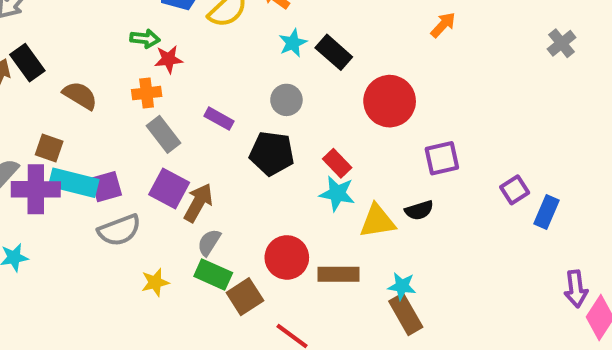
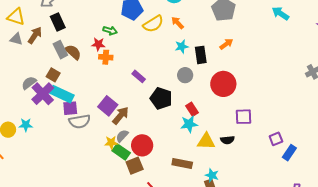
orange arrow: (443, 25) -> (226, 44), moved
black rectangle: (334, 52) -> (201, 55), turned 30
red star: (169, 59) -> (98, 44), moved
black rectangle: (27, 63) -> (58, 22), moved
gray circle: (286, 100) -> (185, 75), moved
gray rectangle: (163, 134) -> (60, 50), moved
purple square: (106, 187) -> (70, 108), moved
purple cross: (36, 189) -> (43, 94), turned 35
cyan star: (337, 194) -> (189, 124), turned -30
red circle: (287, 257) -> (142, 145), moved
yellow star: (155, 282) -> (111, 143), moved

